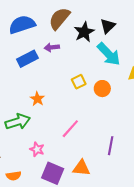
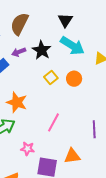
black star: (84, 32) -> (42, 50), moved
orange star: (37, 99) -> (17, 102), size x1.5

